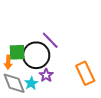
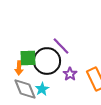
purple star: (46, 75) -> (70, 74), moved

